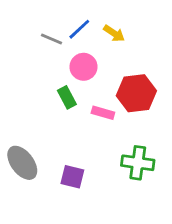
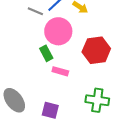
pink circle: (83, 67) -> (58, 31), size x1.4
pink rectangle: (103, 113) -> (60, 71), moved

